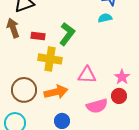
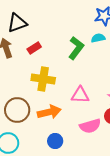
green L-shape: (67, 34) -> (76, 48), moved
red rectangle: (38, 36) -> (34, 48), moved, turned -40

